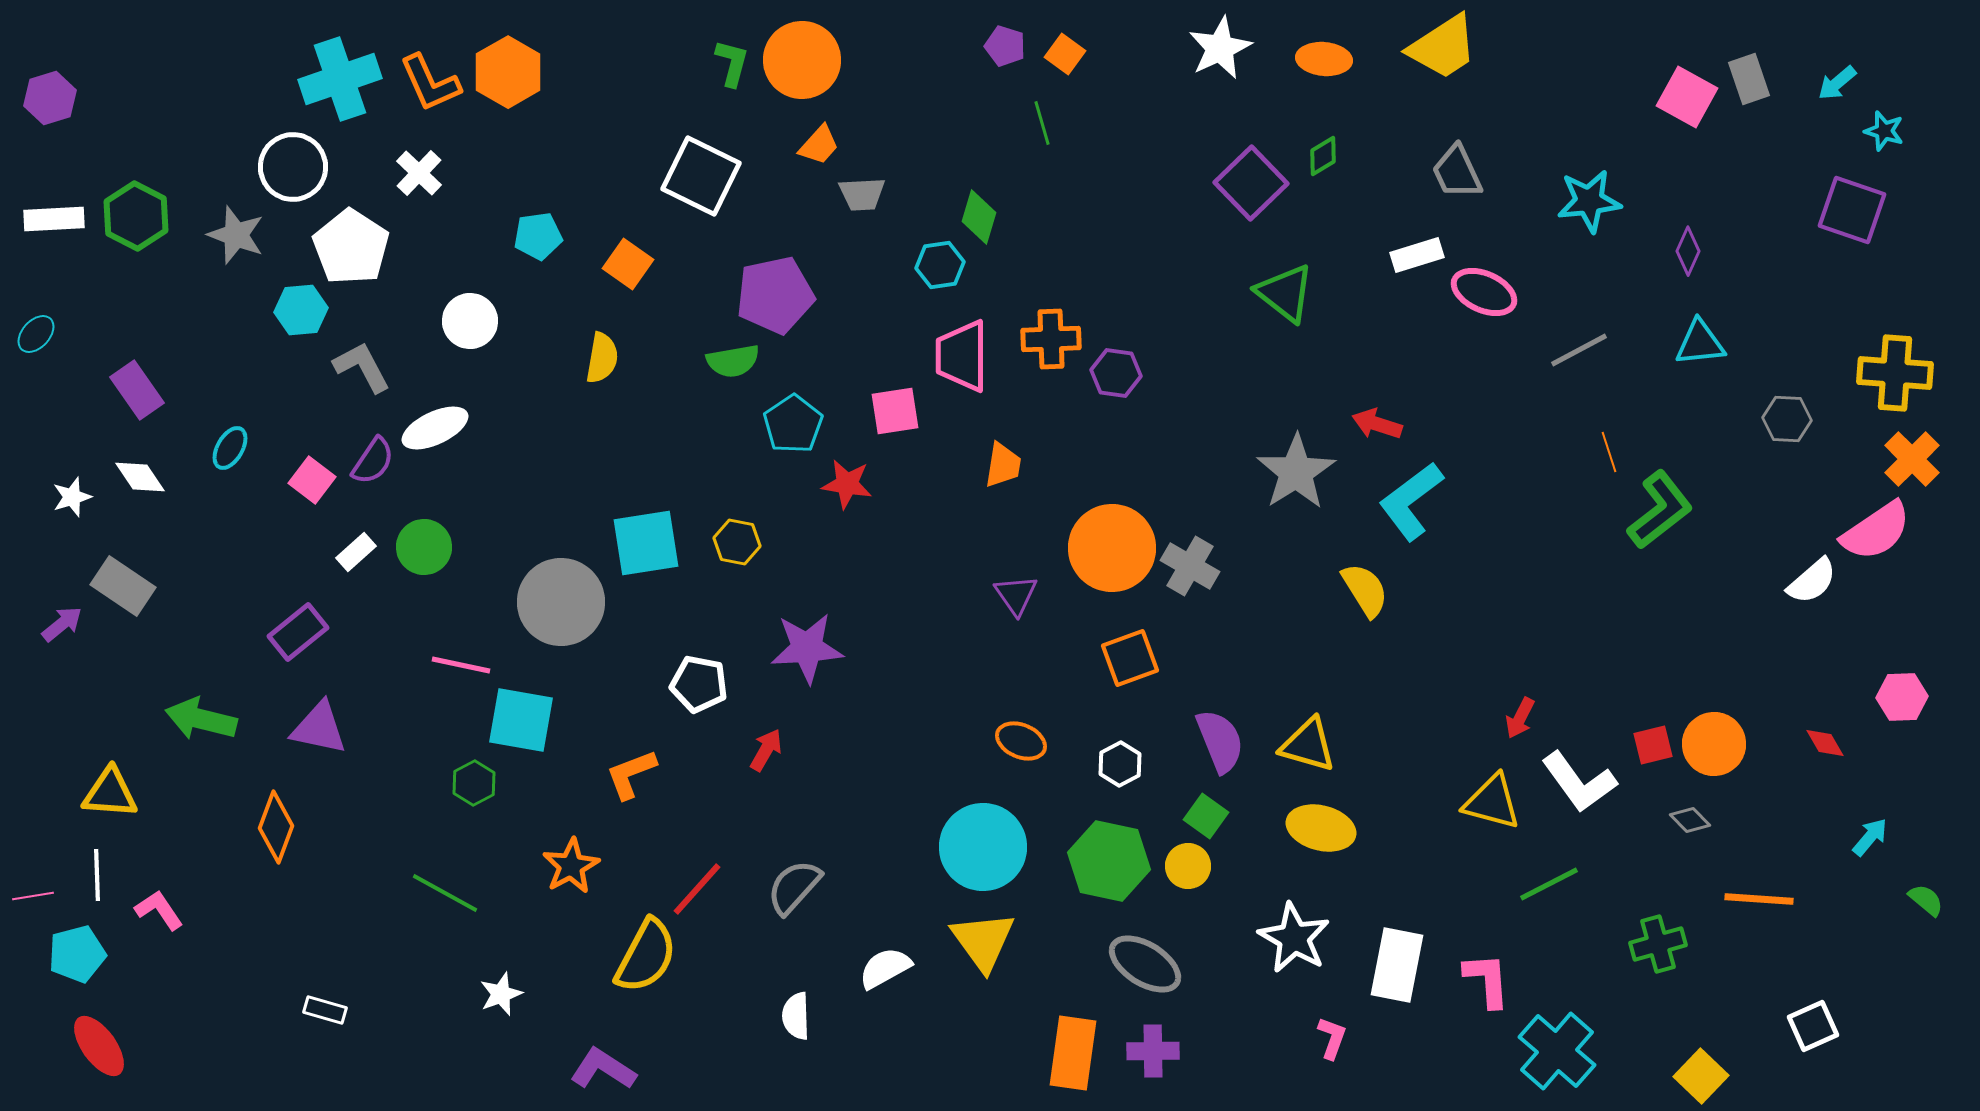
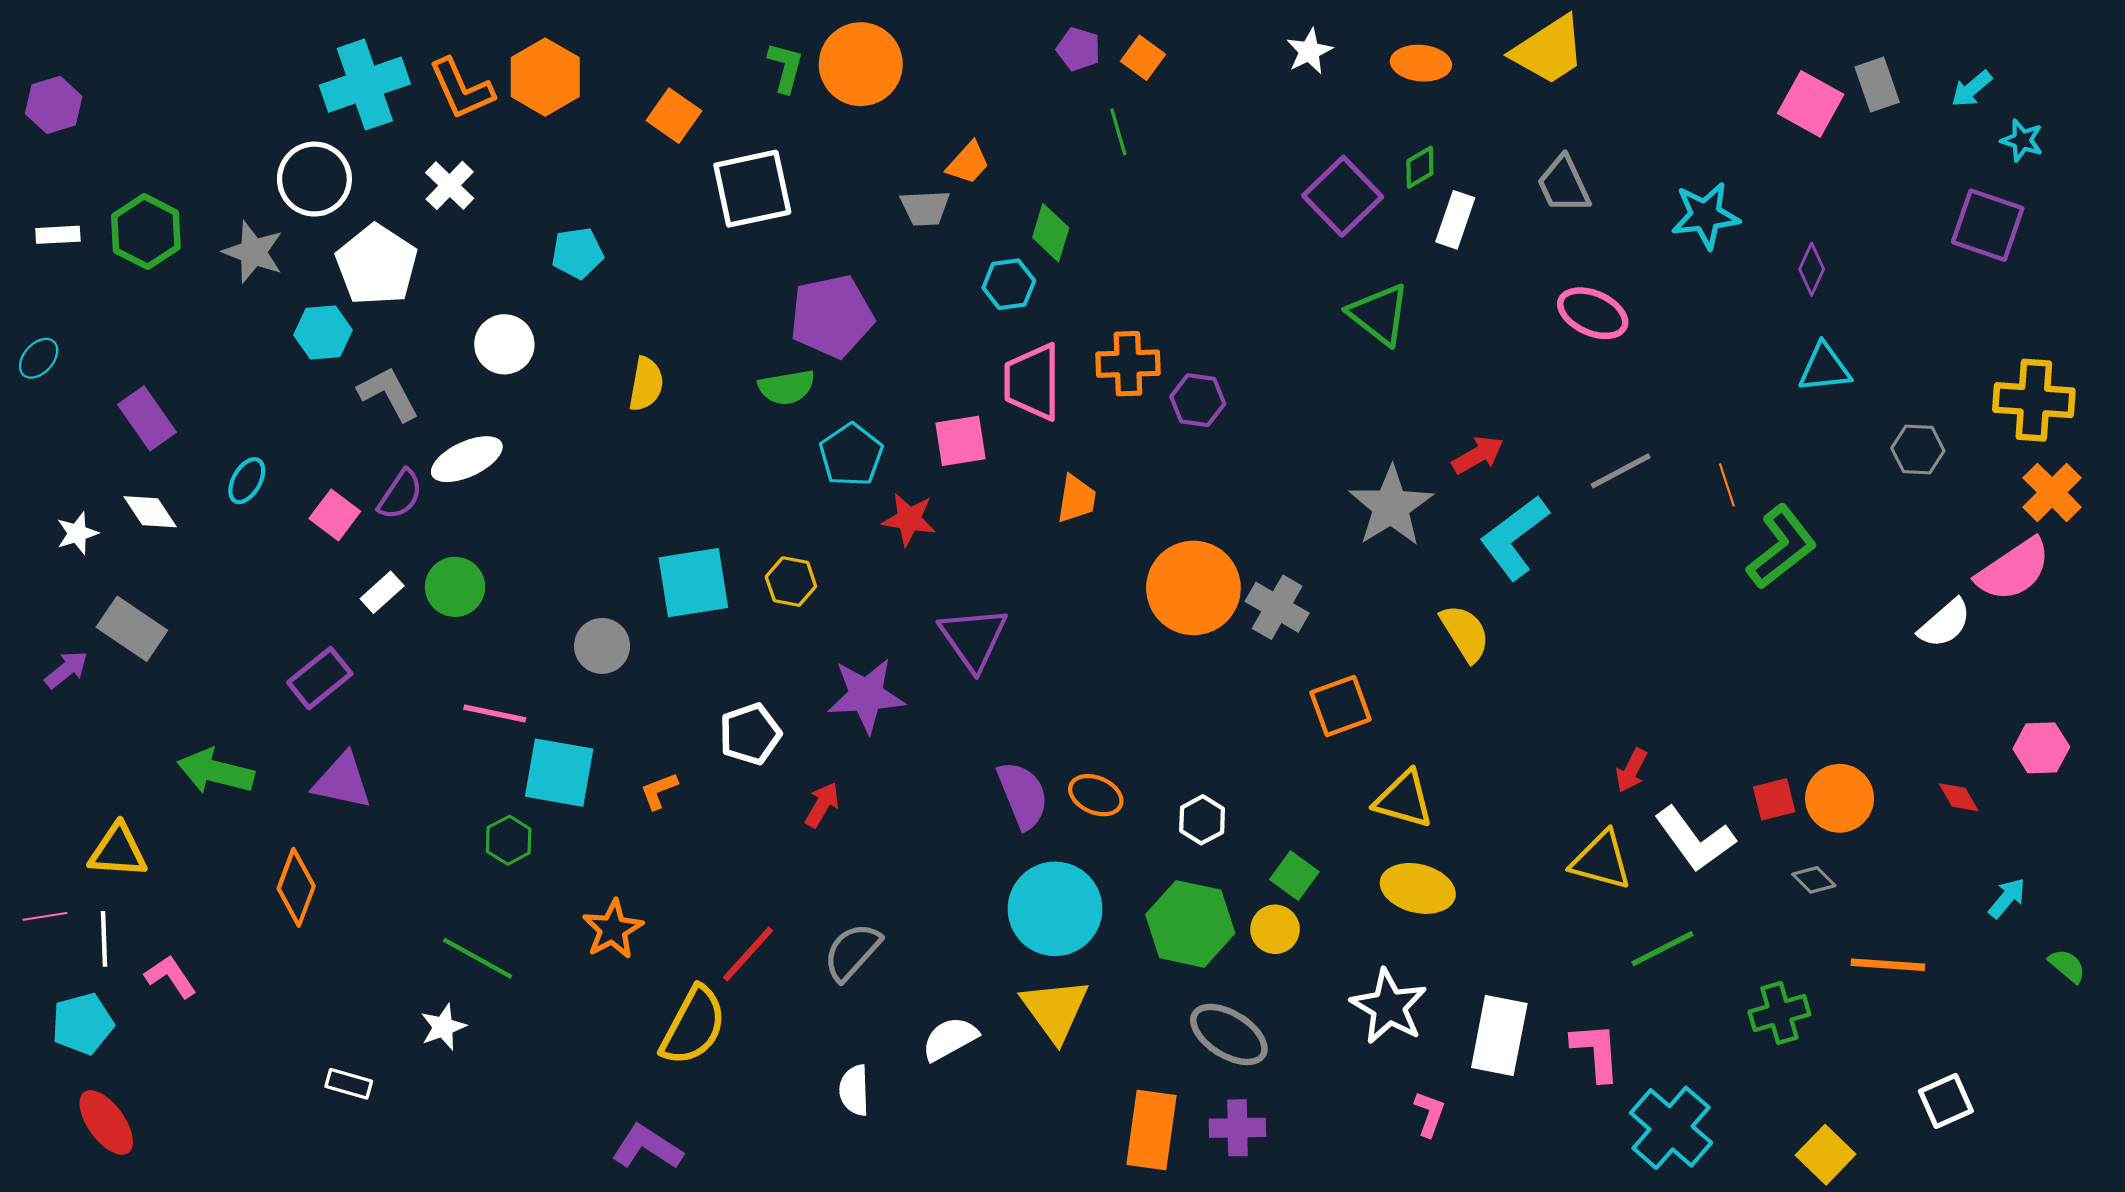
white star: (1220, 48) -> (1309, 51), size x0.7
orange trapezoid: (819, 145) -> (968, 163), moved
white square: (701, 176) -> (752, 189), turned -38
white rectangle: (54, 219) -> (58, 235), size x0.7
white rectangle: (1417, 255) -> (1455, 220), moved, turned -54
orange square: (628, 264) -> (674, 116), moved
gray line: (1579, 350) -> (1621, 471), moved
red arrow: (1377, 424) -> (1478, 455), turned 132
purple triangle: (1016, 595) -> (973, 638), moved, size x1.5
gray circle: (561, 602) -> (602, 646), size x0.6
orange square: (1130, 658) -> (1340, 706), moved
white pentagon: (699, 684) -> (750, 734), turned -30
purple semicircle: (1220, 741) -> (1023, 795), moved
orange L-shape: (631, 774) -> (659, 791), moved, size x0.7
pink line: (33, 896) -> (45, 916), moved
white star: (501, 994) -> (443, 1027), moved

